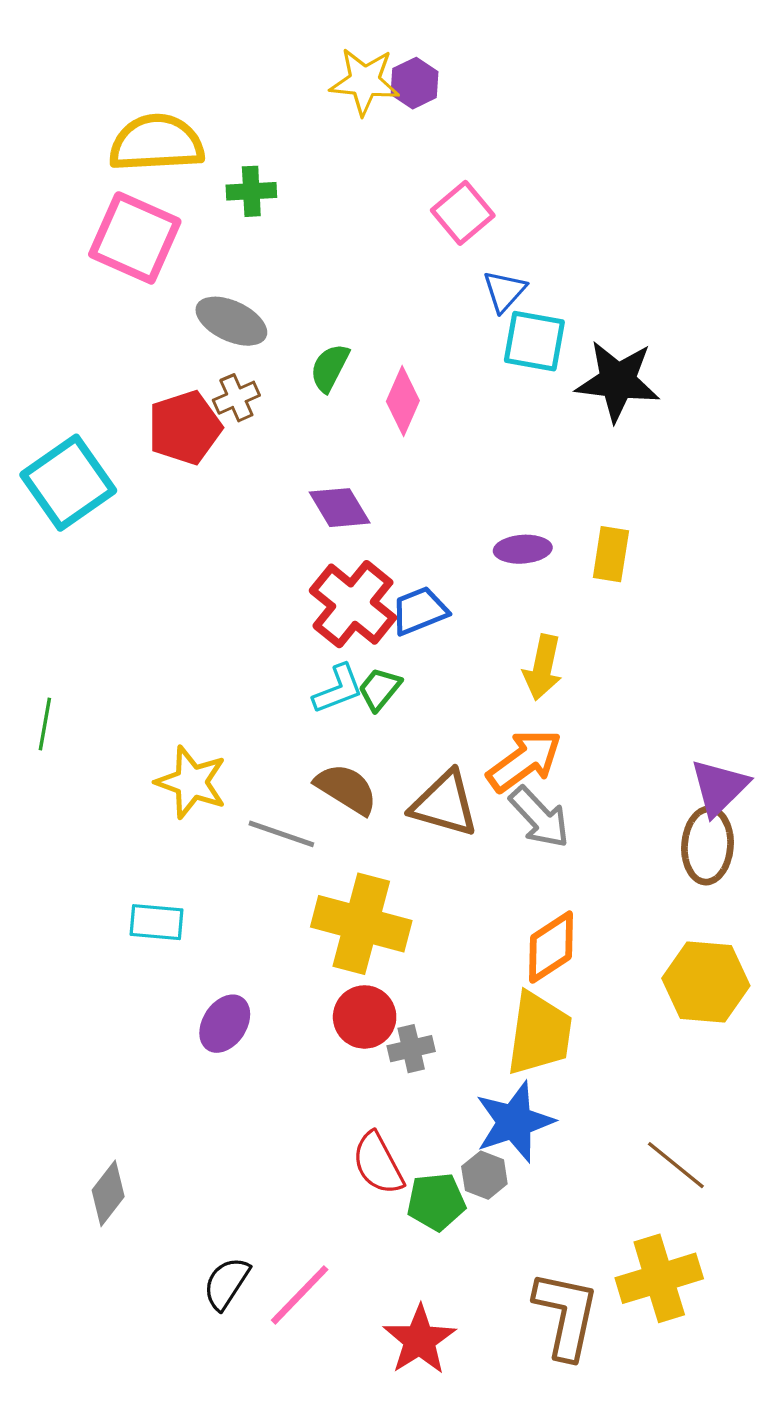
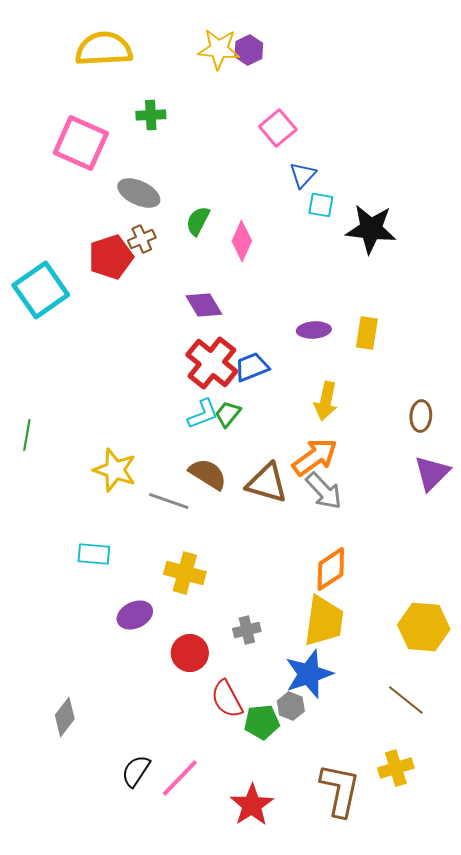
yellow semicircle: (156, 143) -> (104, 49), moved
cyan square: (534, 341) -> (321, 205), size x0.7
brown ellipse: (708, 846) -> (421, 416), moved, size x0.7
yellow cross: (361, 924) -> (185, 573), moved, size x0.7
yellow hexagon: (706, 982) -> (424, 627), moved
red circle: (365, 1017) -> (190, 653), moved
purple ellipse: (225, 1024) -> (135, 615), turned 32
yellow cross: (659, 1278) -> (396, 768), size x0.7

